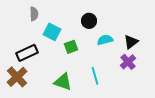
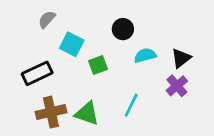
gray semicircle: (34, 14) -> (47, 19), turned -136
cyan line: (95, 76) -> (131, 105), turned 42
brown cross: (17, 77) -> (51, 112), moved, turned 30

